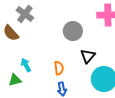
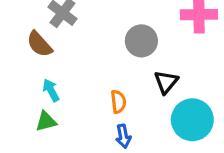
cyan arrow: (26, 65) -> (51, 90), moved

